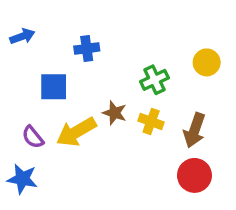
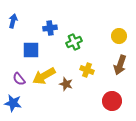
blue arrow: (22, 36) -> (13, 21), turned -56
green cross: (155, 80) -> (74, 42), moved
brown star: (115, 113) -> (66, 84), moved
brown arrow: (194, 130) -> (120, 65), moved

